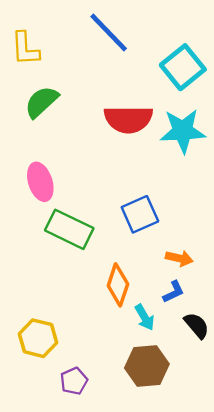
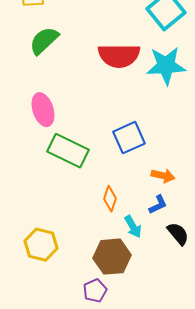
orange diamond: (118, 285) -> (110, 199), size x0.7
brown hexagon: (147, 366) -> (112, 257), moved
purple pentagon: (74, 381) -> (95, 291), moved

